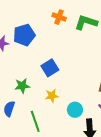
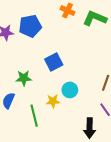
yellow star: (52, 96) -> (53, 101), moved
cyan circle: (75, 110) -> (70, 90), moved

